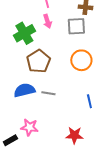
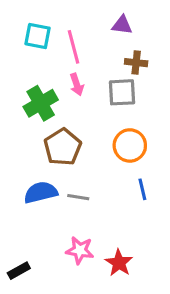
blue line: (89, 101) -> (142, 189), moved
pink star: (29, 127) -> (80, 250), moved
red star: (74, 135) -> (119, 263), turned 30

